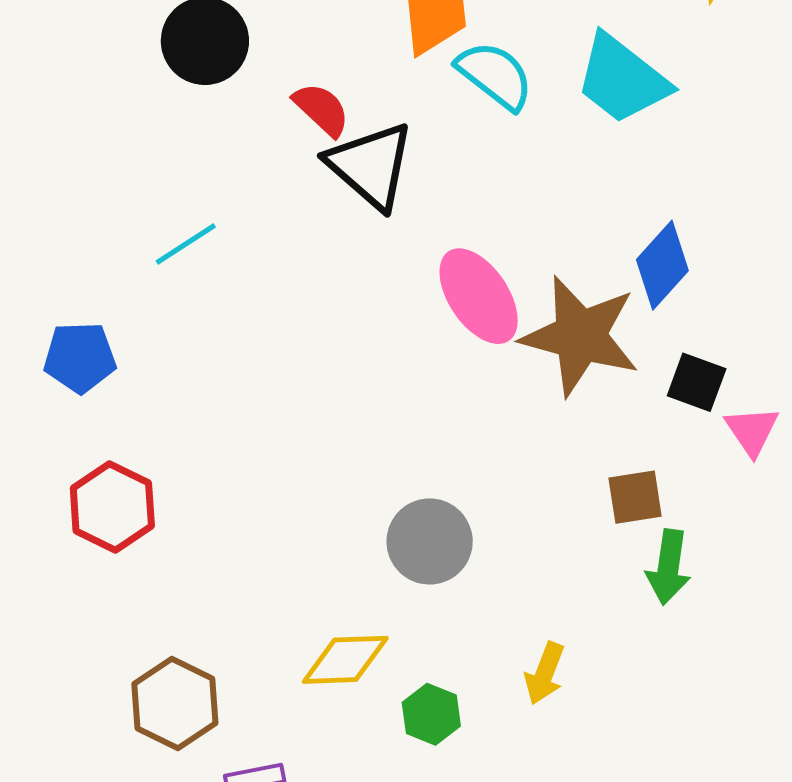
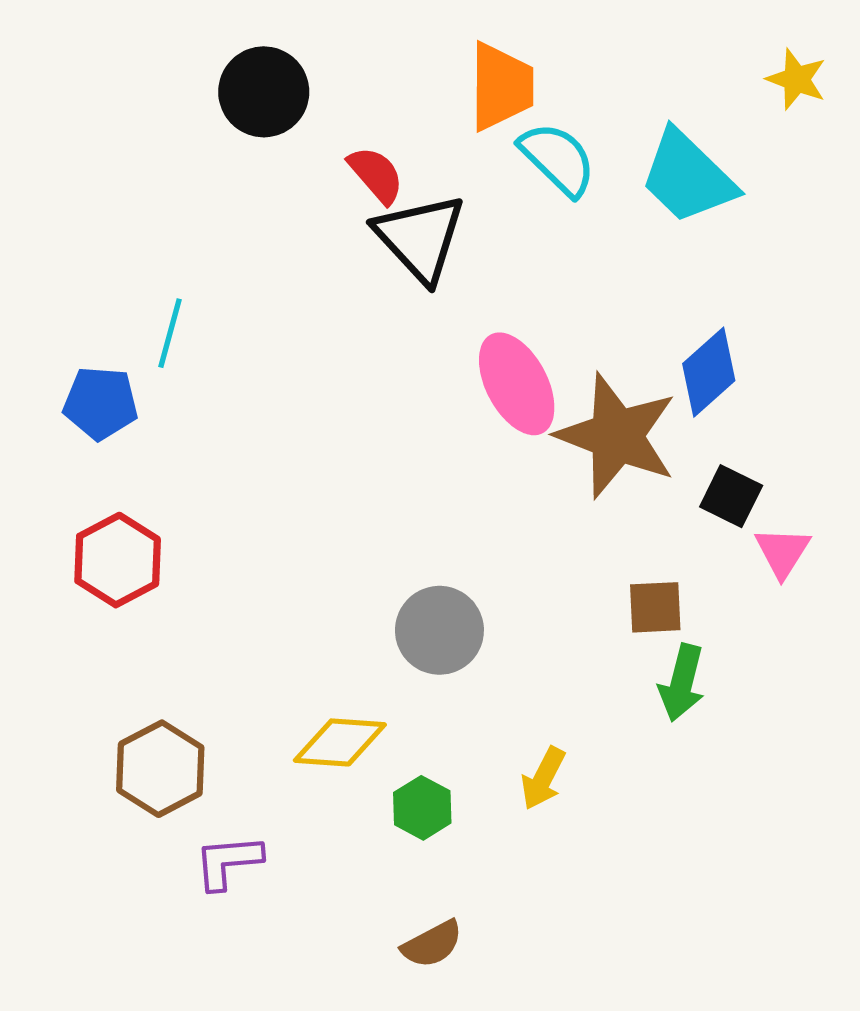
cyan line: (186, 244) -> (170, 333), moved, turned -48

